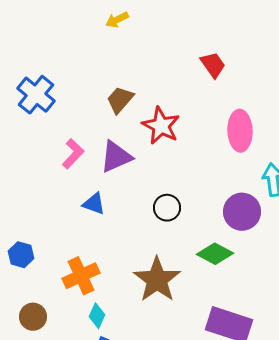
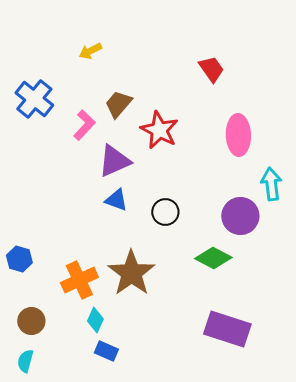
yellow arrow: (117, 20) -> (90, 51), moved
pink L-shape: (73, 154) -> (84, 125), moved
blue triangle: (94, 204) -> (116, 200), moved
brown star: (157, 280) -> (131, 273), moved

